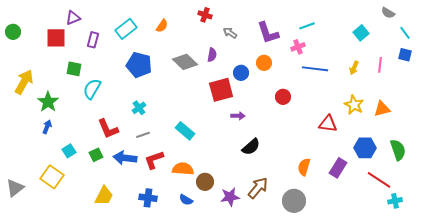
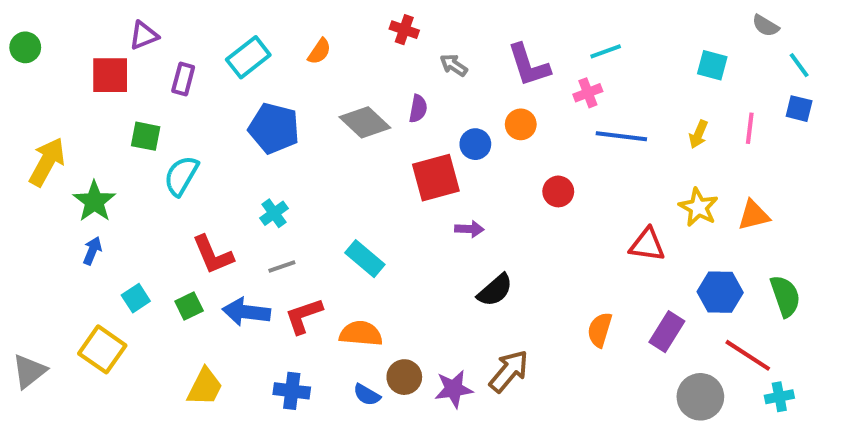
green circle: (13, 32) -> (25, 47), moved
cyan square: (361, 33) -> (712, 65), turned -35
brown circle: (205, 182) -> (404, 377), moved
gray circle: (294, 201) -> (700, 397), moved

